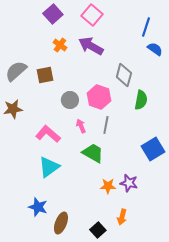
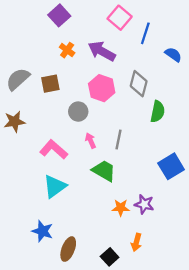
pink square: (92, 15) -> (120, 18), moved
blue line: (146, 27) -> (145, 33), moved
pink hexagon: (99, 97) -> (102, 88), moved

